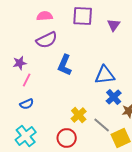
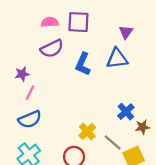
purple square: (83, 16) -> (78, 22), moved
blue L-shape: (65, 65) -> (83, 64), moved
blue triangle: (105, 75) -> (117, 59), moved
blue semicircle: (27, 104) -> (30, 119), size x1.5

